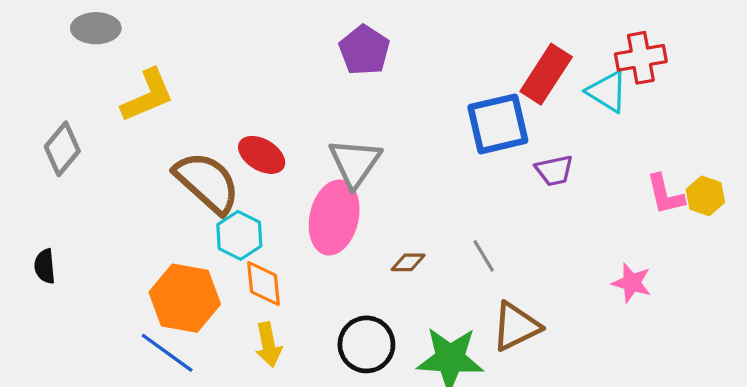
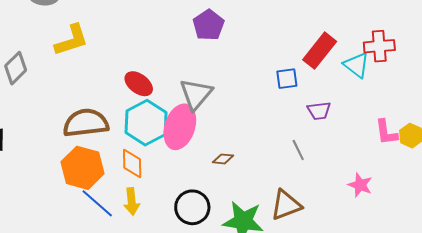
blue square: (498, 124) -> (287, 79), size x0.6
brown semicircle: (207, 182) -> (86, 123), moved, turned -54
cyan hexagon: (239, 235) -> (146, 123), moved, size x1.5
gray line: (484, 256) -> (298, 150), moved
blue line: (167, 353) -> (97, 203), moved

